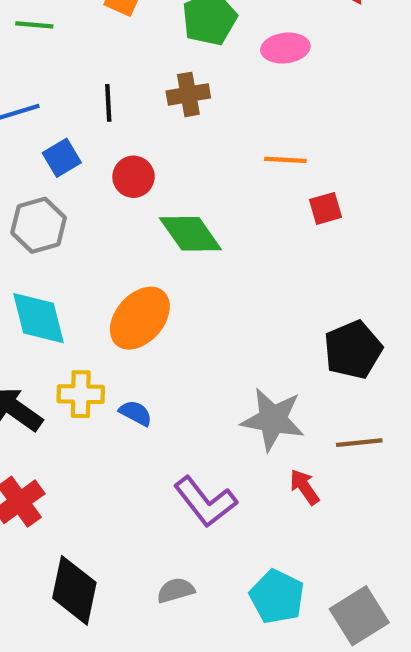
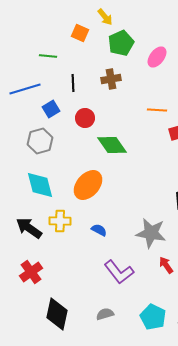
green line: (34, 25) -> (48, 56), moved
pink ellipse: (285, 48) -> (157, 57), turned -45
blue semicircle: (136, 413) -> (99, 230), moved

